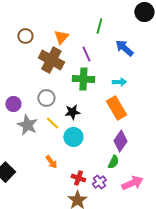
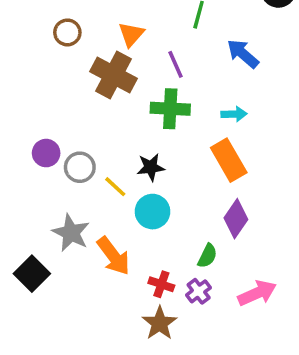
gray circle: (46, 98) -> (80, 167), moved
gray star: (27, 125) -> (71, 233), moved
orange arrow: (51, 162) -> (113, 256), size x1.6
green semicircle: (113, 162) -> (207, 256), moved

